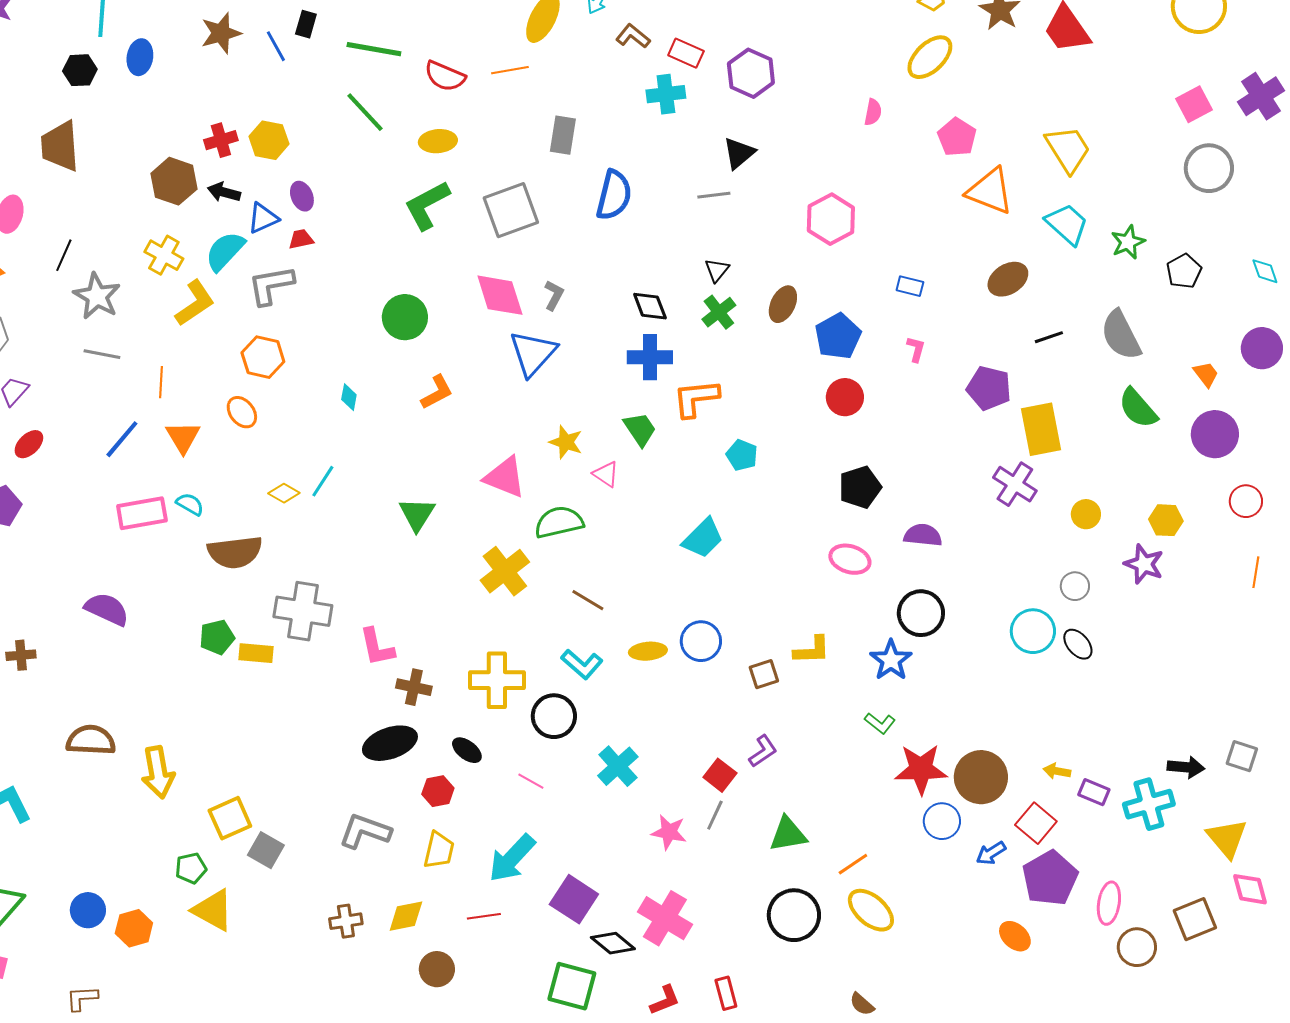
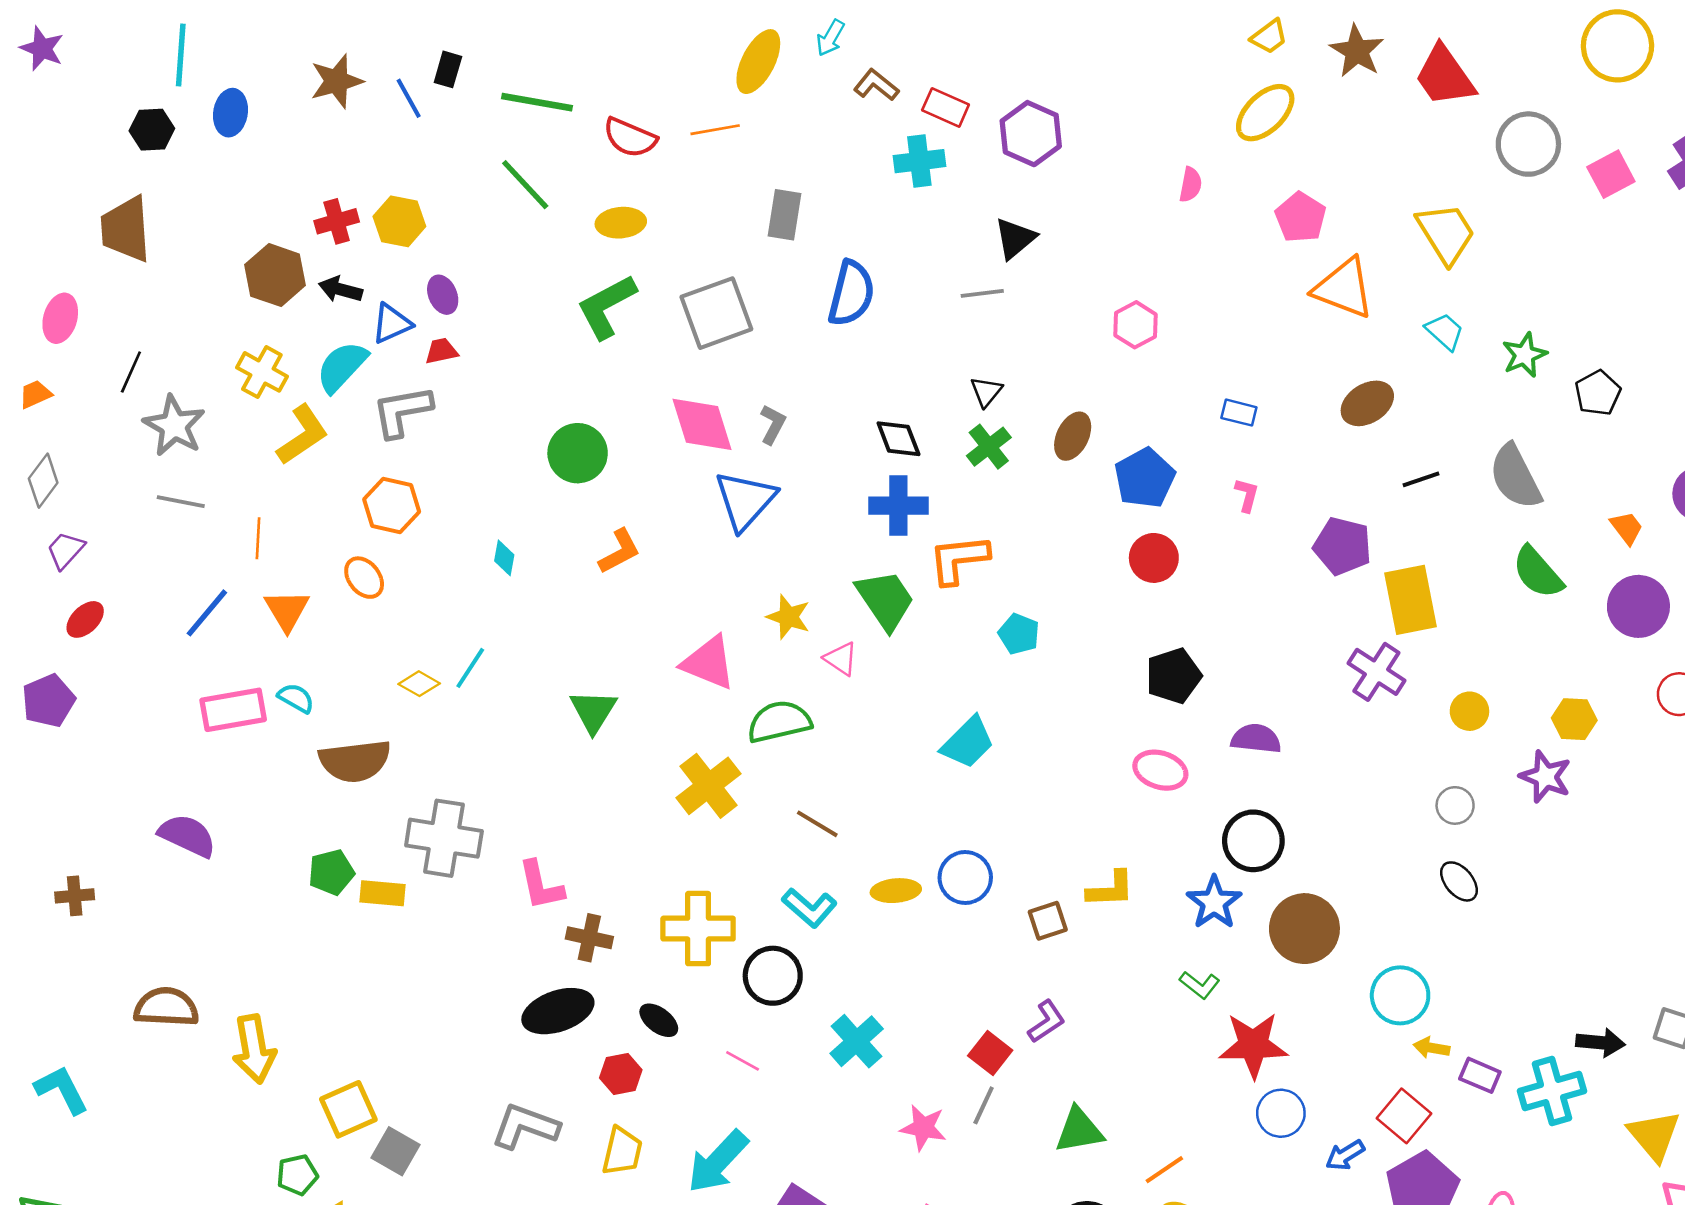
gray circle: (1209, 168) -> (1528, 144), moved
pink hexagon: (831, 219) -> (1136, 325), size x0.7
cyan trapezoid: (1067, 224) -> (1445, 331), size x0.7
green trapezoid: (640, 429) -> (885, 600), size x1.4
cyan circle: (1033, 631) -> (1400, 995), moved
brown circle: (981, 777) -> (1304, 929), moved

